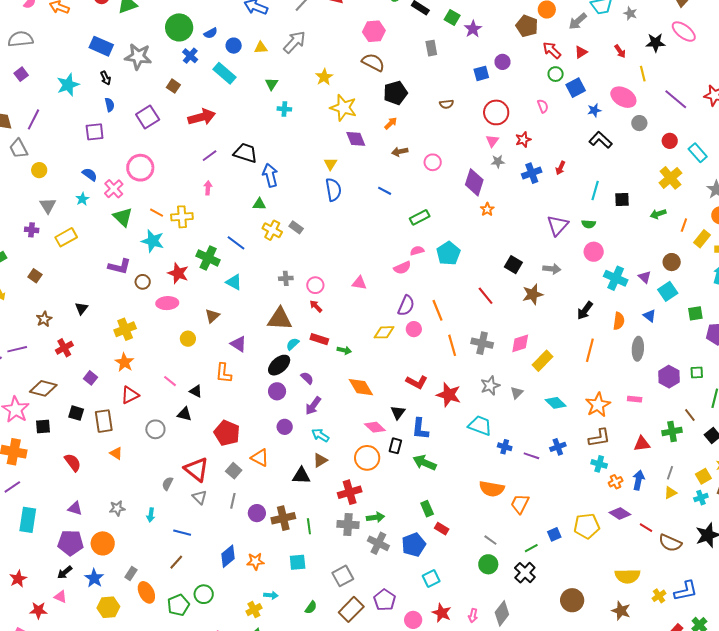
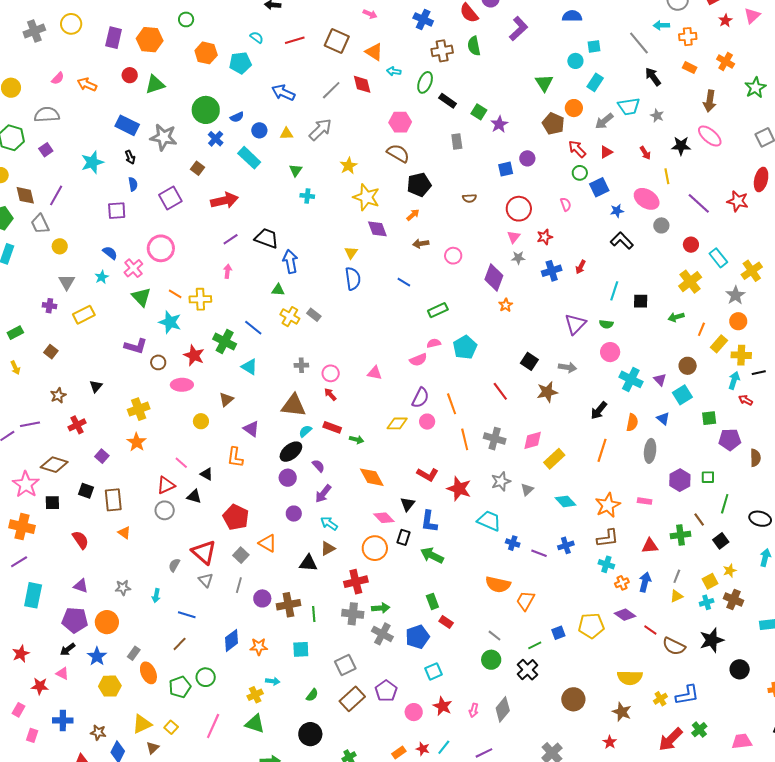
red triangle: (130, 395) -> (166, 485), moved

